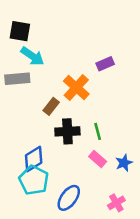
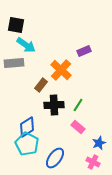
green line: (98, 131) -> (78, 105), turned 48
blue star: (124, 163) -> (99, 143), moved
pink cross: (116, 203) -> (93, 162), turned -32

